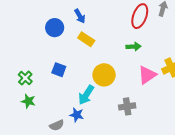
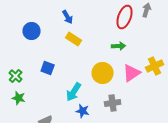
blue circle: (55, 28) -> (32, 31), moved
yellow circle: (104, 75) -> (103, 73), moved
blue star: (77, 115) -> (83, 111), moved

